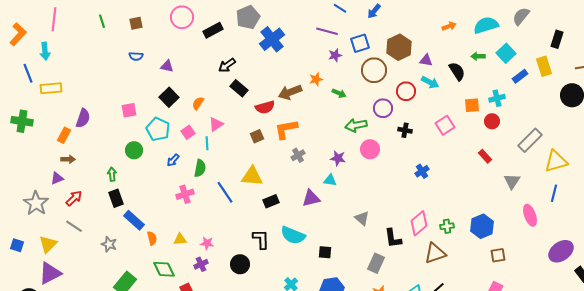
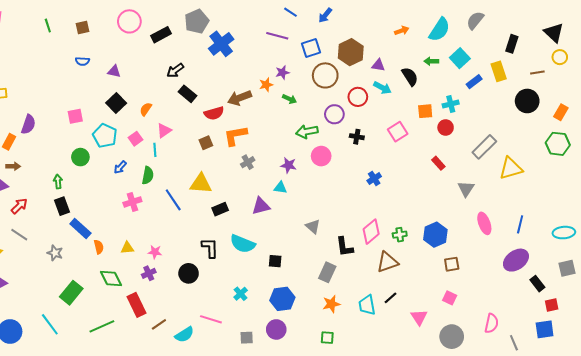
cyan semicircle: (486, 25) -> (439, 30), turned 140
purple star: (335, 55) -> (282, 72), moved
blue line: (554, 193) -> (520, 224), moved

